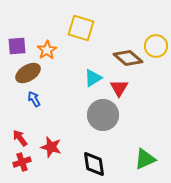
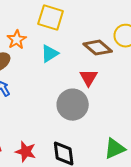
cyan triangle: (93, 78) -> (50, 54), moved
red star: (51, 147) -> (26, 152), moved

